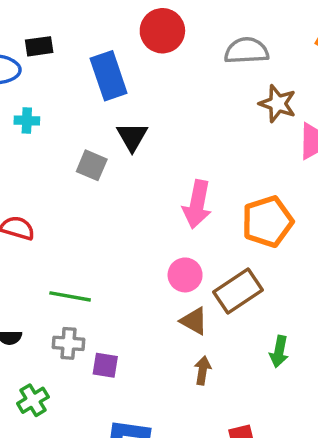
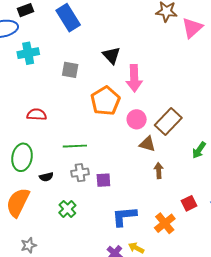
cyan cross: (27, 120) -> (28, 53), size x1.5
black triangle: (132, 137) -> (111, 55), moved
orange pentagon: (267, 222) -> (105, 101), moved
green arrow: (279, 352) -> (199, 150), turned 36

